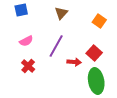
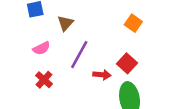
brown triangle: (61, 13) -> (65, 23), moved

